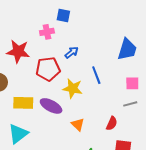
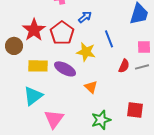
red star: (18, 51) -> (34, 30), moved, turned 30
red pentagon: (48, 69) -> (62, 33), turned -30
red semicircle: (112, 123) -> (124, 66), moved

